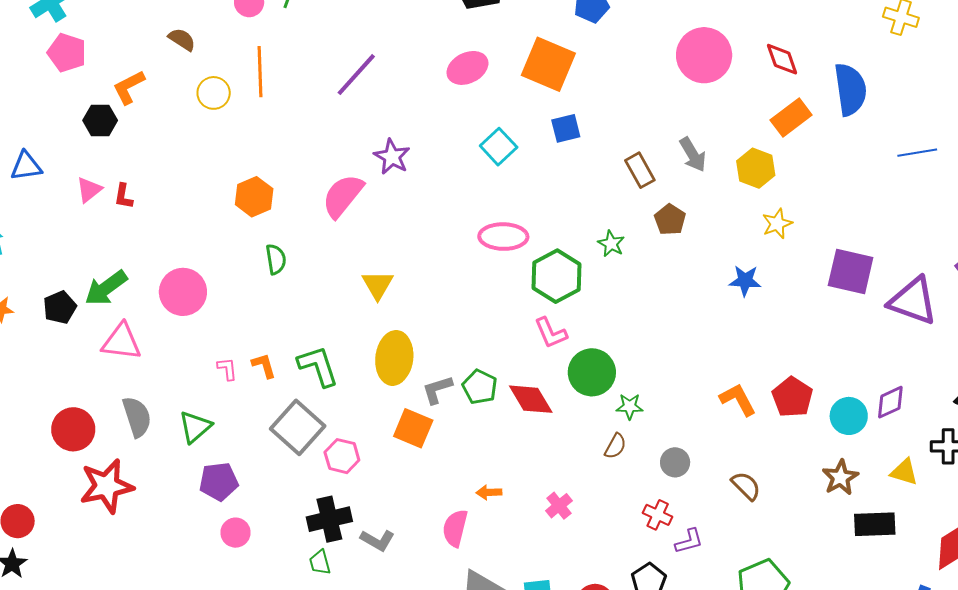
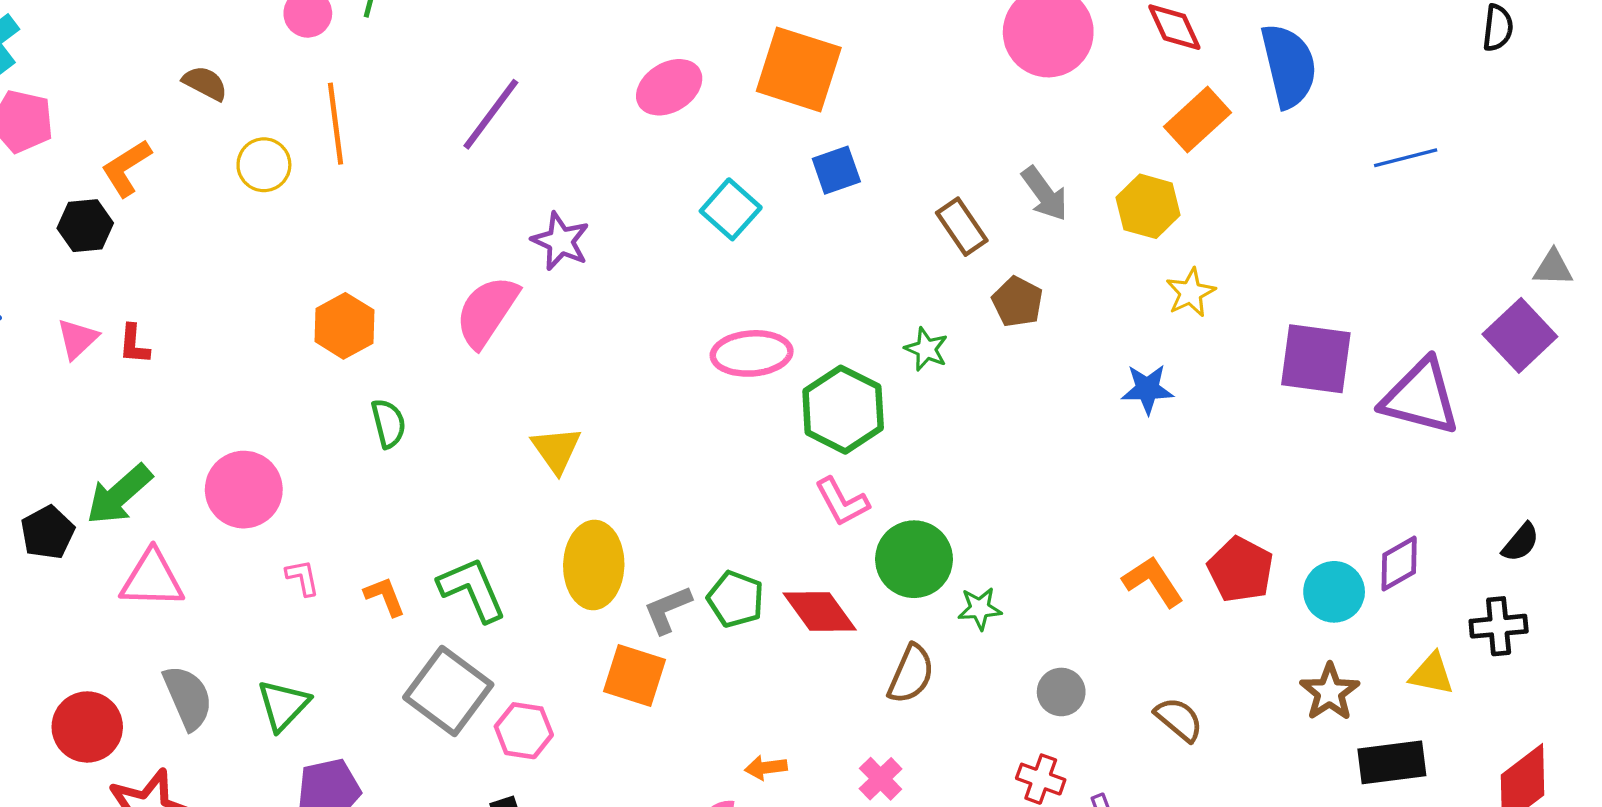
pink L-shape: (227, 369) -> (303, 578), moved
brown semicircle: (615, 446) -> (911, 674), moved, size x1.4

